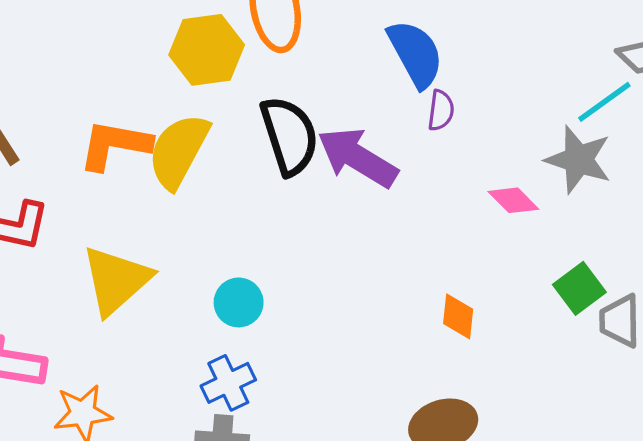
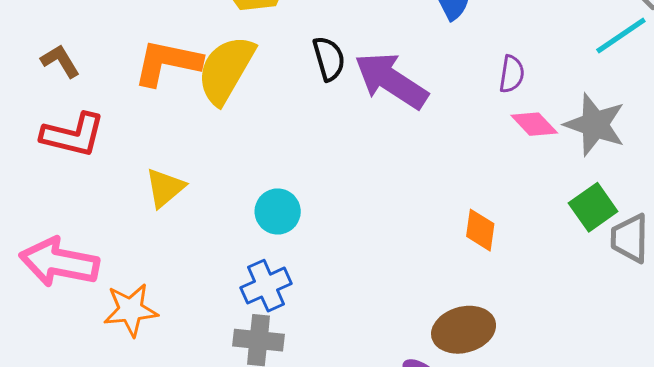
purple semicircle: (441, 110) -> (512, 74), moved
black semicircle: (289, 136) -> (329, 59), size x0.6
gray star: (578, 160) -> (595, 125), moved
yellow triangle: (116, 280) -> (165, 188), size x0.6

